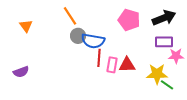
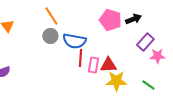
black arrow: (164, 18) -> (133, 19), moved, size x0.7
gray circle: (78, 36) -> (50, 36), moved
purple rectangle: (164, 42) -> (145, 42), turned -48
yellow star: (157, 74) -> (116, 81), moved

